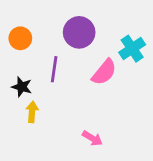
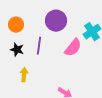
black star: (22, 87) -> (17, 50), moved

